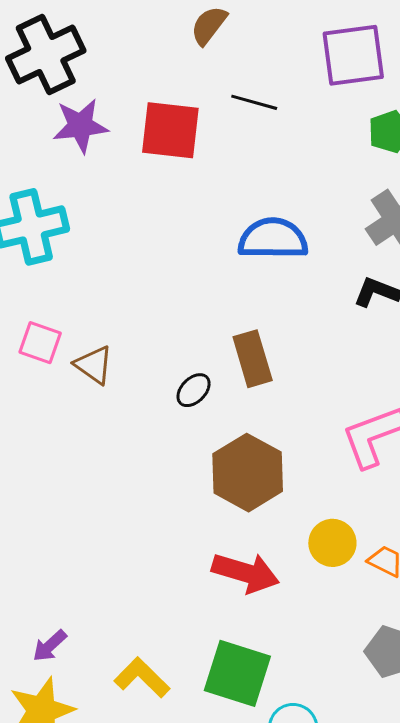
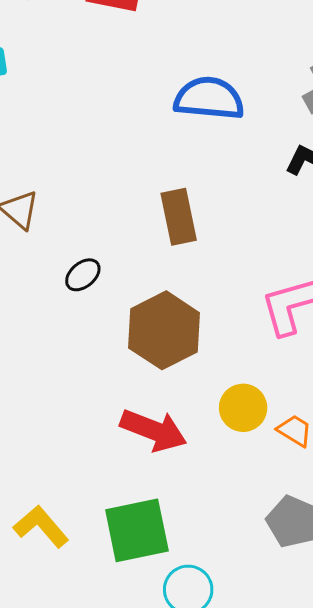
black ellipse: (194, 390) -> (83, 275), moved
green square: (237, 673) -> (137, 530), turned -34

